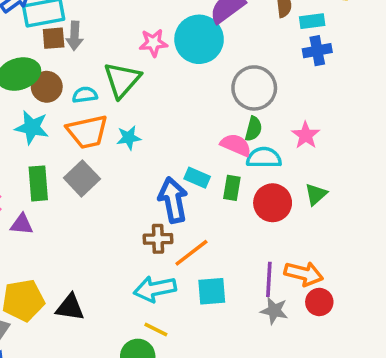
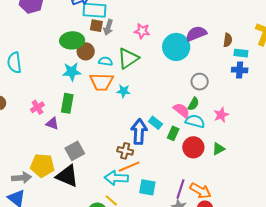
pink star: (153, 43) -> (142, 31), moved
gray circle: (254, 88) -> (200, 82), size x0.7
cyan star: (32, 127) -> (72, 72), turned -30
gray square: (82, 178) -> (75, 151), moved
orange line: (191, 253) -> (129, 167), moved
black triangle: (70, 307) -> (67, 176), size x1.4

